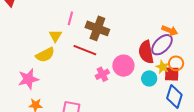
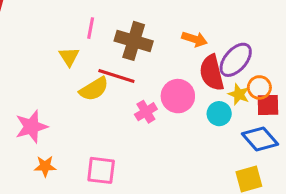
orange arrow: (170, 30) -> (195, 39), moved
yellow semicircle: (45, 55) -> (94, 89), moved
red square: (172, 74) -> (268, 105), moved
blue diamond: (174, 96) -> (260, 139), turned -55

